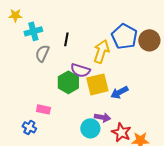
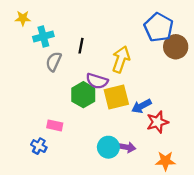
blue pentagon: (124, 36) -> (159, 27), moved
purple arrow: (102, 117) -> (127, 147), moved
red star: (121, 132) -> (157, 122), moved, turned 30

